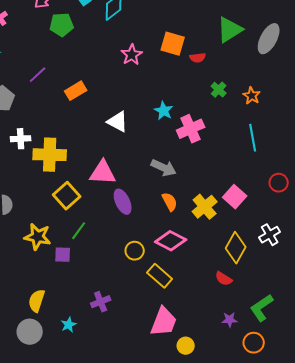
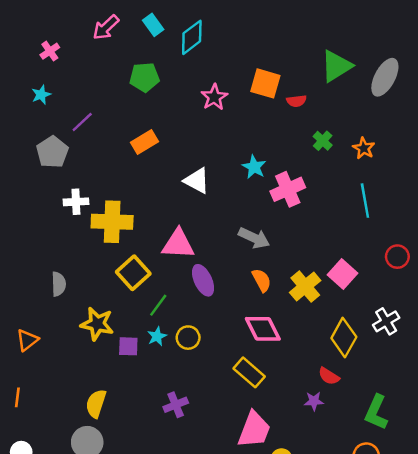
green pentagon: (62, 25) -> (144, 77), moved
purple line: (38, 75) -> (82, 122), moved
green line: (79, 231) -> (158, 305), moved
pink diamond: (171, 241) -> (263, 329), turned 36
yellow circle: (135, 251) -> (188, 338), moved
green L-shape: (262, 308) -> (376, 412), turned -32
purple star: (230, 320) -> (314, 401), moved
cyan star: (69, 325) -> (157, 336), moved

